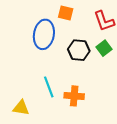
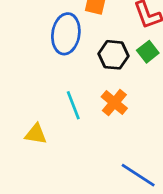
orange cross: (74, 96) -> (114, 103), moved, turned 36

